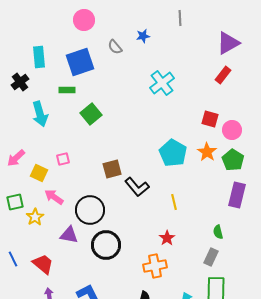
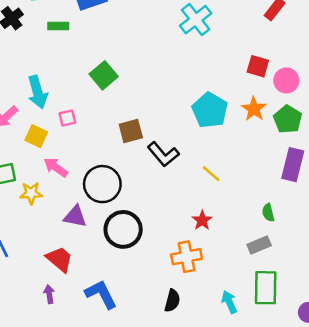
green rectangle: (67, 90) -> (58, 26), moved
cyan arrow: (40, 114) -> (38, 92), moved
green square: (91, 114) -> (104, 75), moved
yellow line: (174, 202) -> (211, 174), turned -35
yellow star: (35, 217) -> (31, 193), turned 30
gray rectangle: (211, 257) -> (259, 245), turned 42
red trapezoid: (43, 264) -> (60, 259), moved

